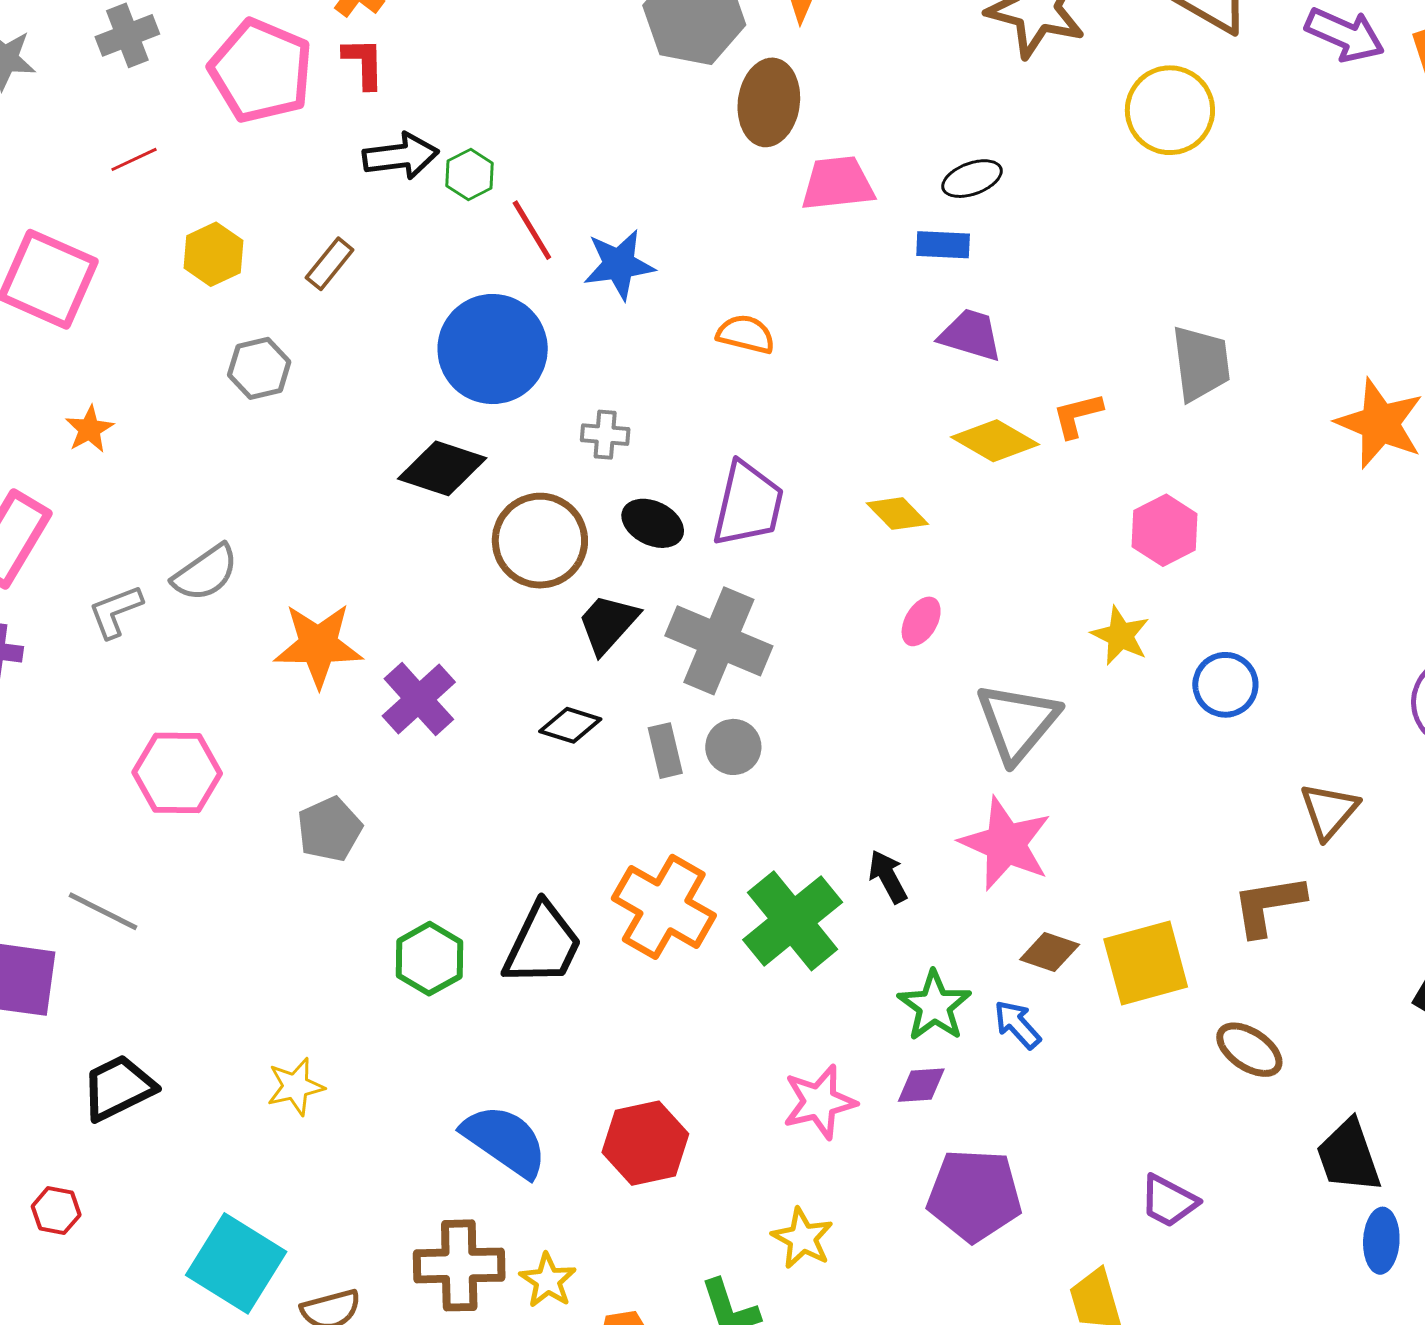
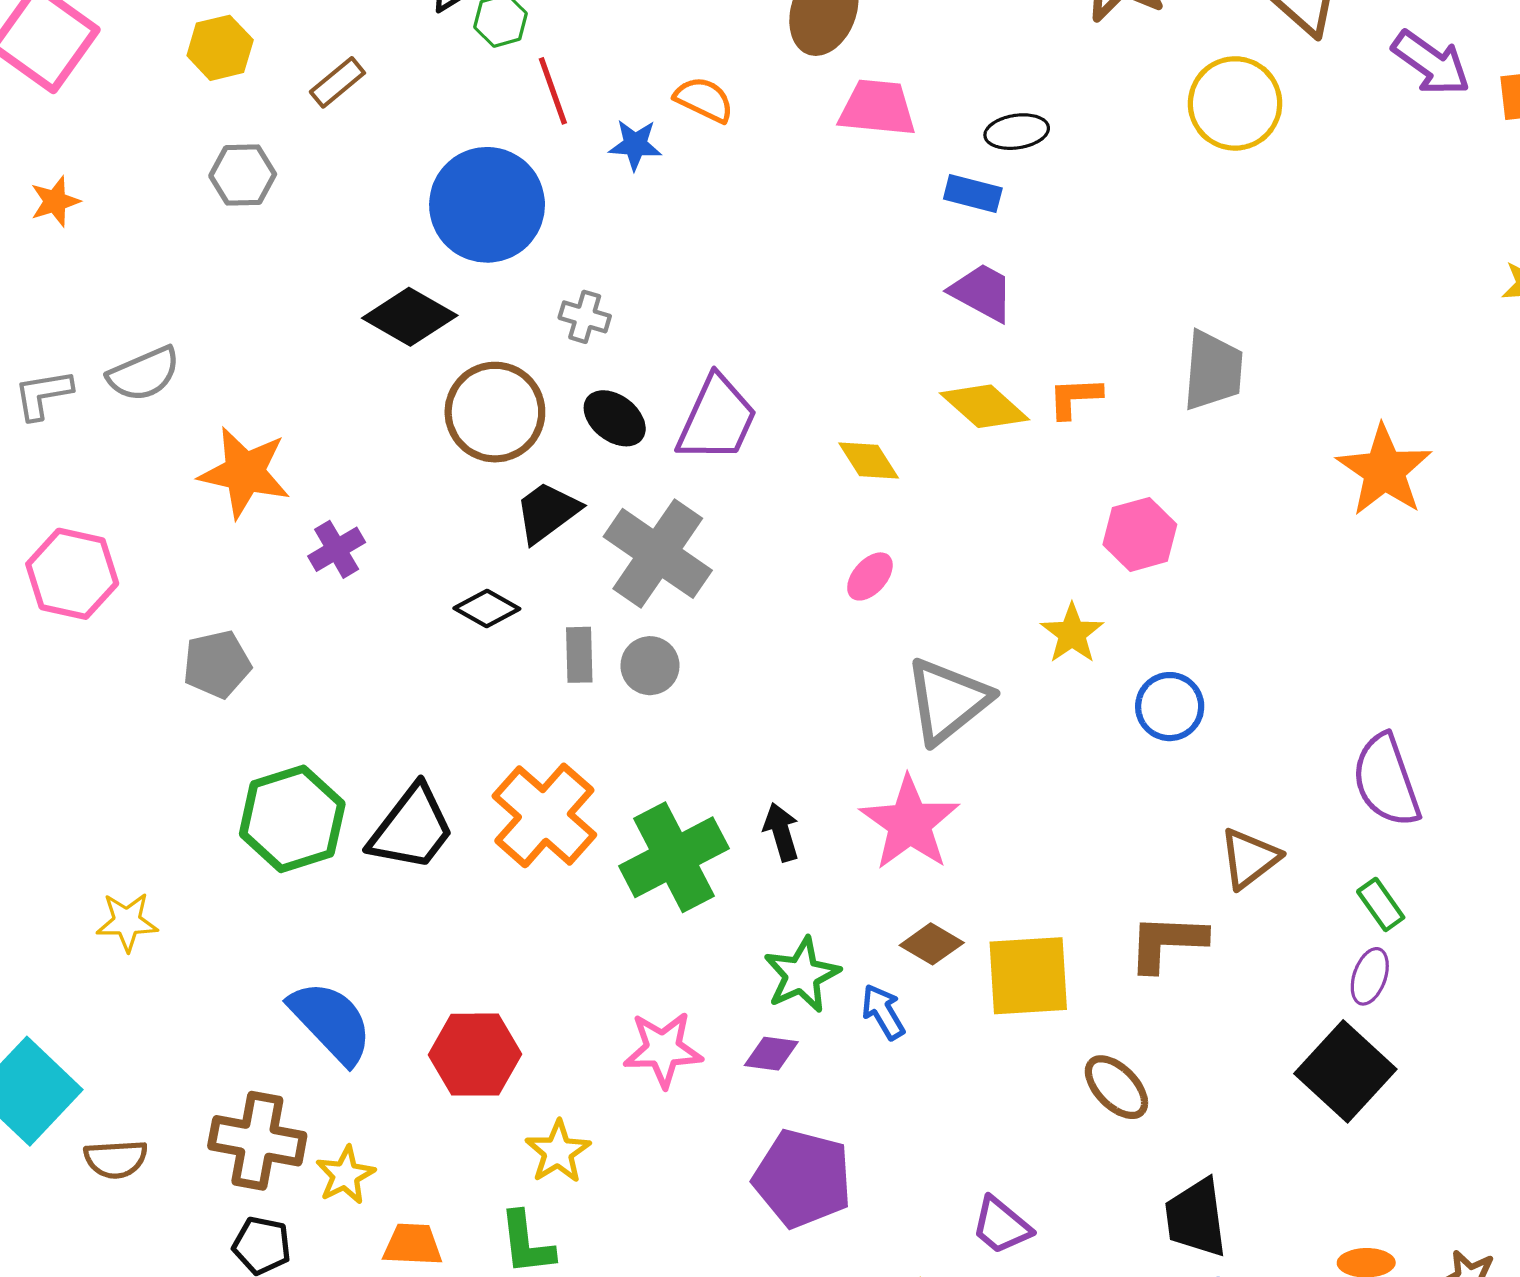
blue star: (619, 265) -> (635, 145), size x0.7
orange semicircle: (746, 334) -> (704, 100), moved
purple cross: (419, 699) -> (337, 549), size x0.7
green hexagon: (429, 959) -> (292, 819), size x1.4
yellow star: (802, 1238) -> (558, 1152), moved

